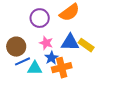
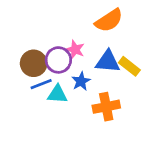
purple circle: (40, 18) -> (58, 60), moved
pink star: (46, 43) -> (75, 50), moved
orange cross: (62, 68) -> (106, 107), moved

